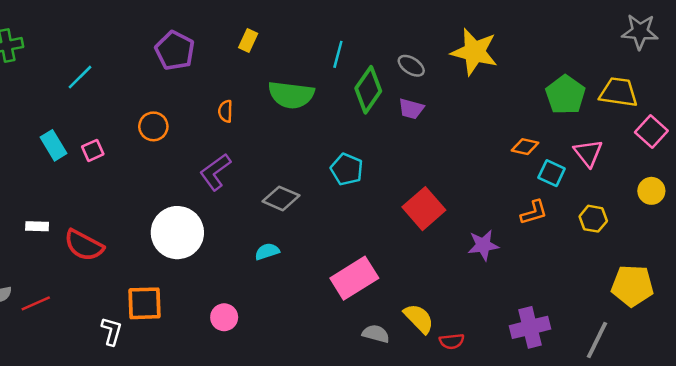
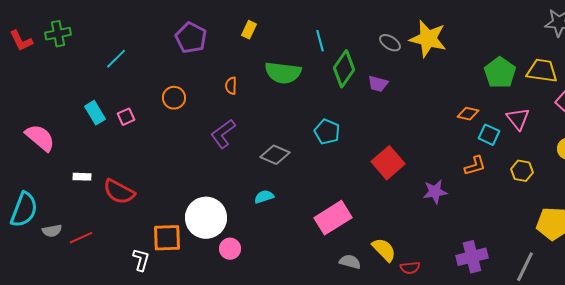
cyan line: (338, 54) -> (320, 41), turned -30
gray ellipse: (411, 66) -> (390, 43), moved
white circle: (177, 233) -> (206, 218), moved

